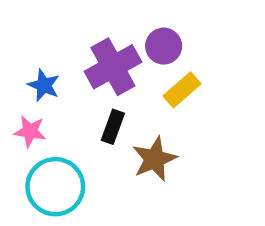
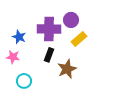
purple cross: (113, 67) -> (49, 29), turned 30
cyan circle: (55, 187) -> (24, 81), size x0.6

